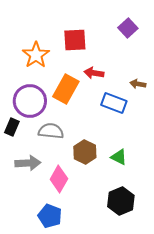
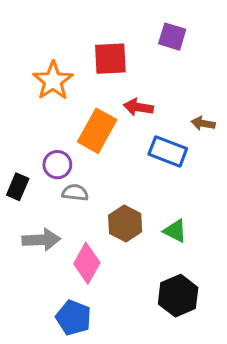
purple square: (128, 28) -> (172, 37), moved, turned -30
purple circle: (30, 101) -> (57, 165), moved, size x0.6
gray semicircle: (51, 131) -> (75, 193), size x0.7

